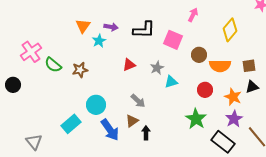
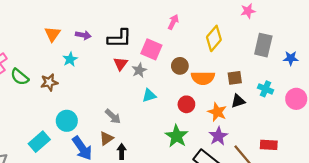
cyan star: (99, 41) -> (70, 59), moved
red triangle: (129, 65) -> (121, 64), moved, turned -32
gray star: (157, 68) -> (139, 70), moved

